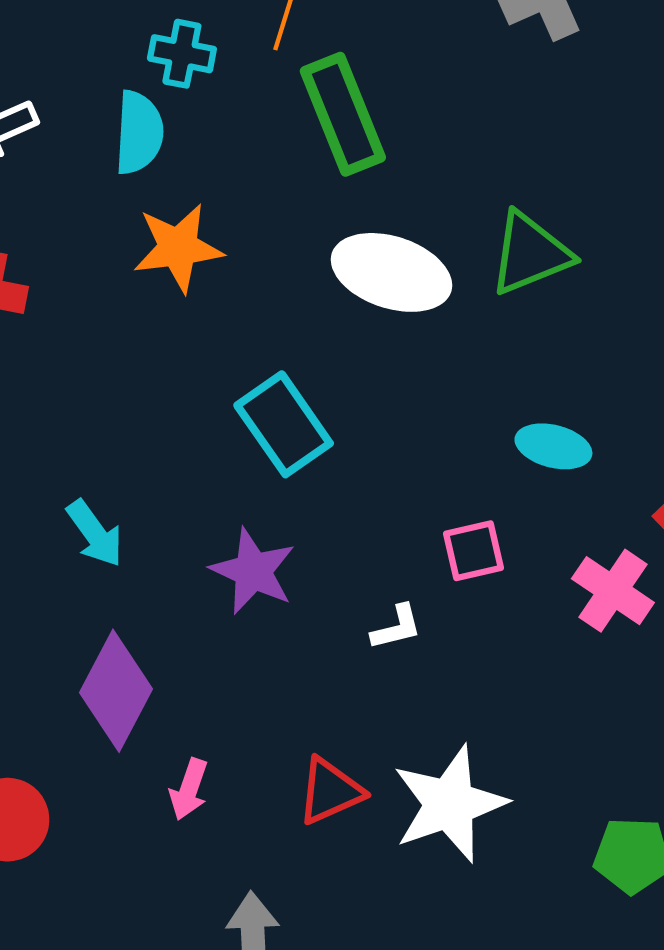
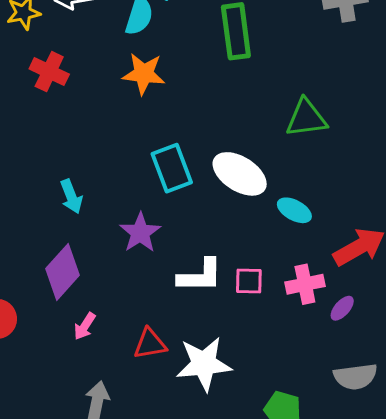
white ellipse: (391, 272) -> (240, 174), moved
pink square: (474, 551) -> (249, 281), moved
pink cross: (613, 591) -> (305, 284), turned 30
white L-shape: (397, 627) -> (200, 276), size x1.8

